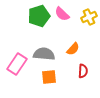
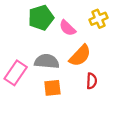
pink semicircle: (62, 14) -> (67, 28), moved
orange semicircle: (73, 49) -> (80, 56), size x1.5

